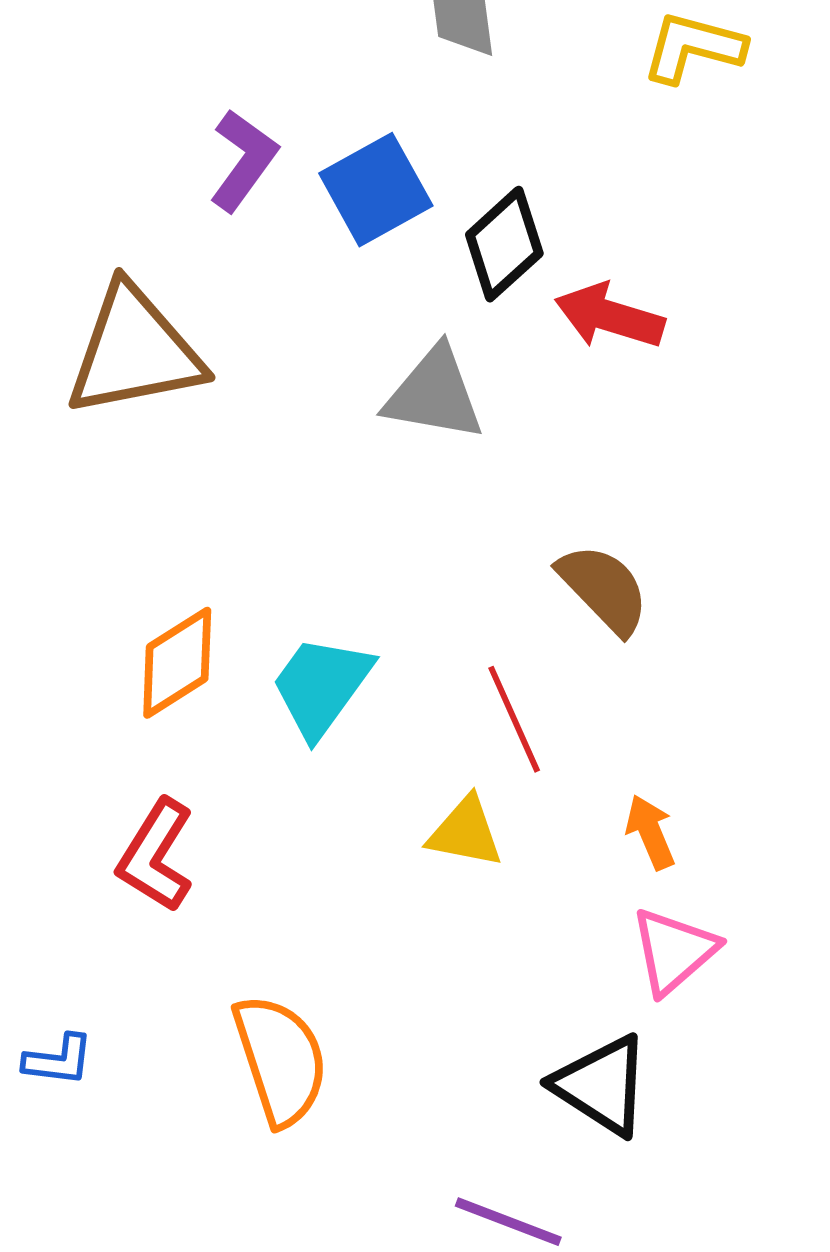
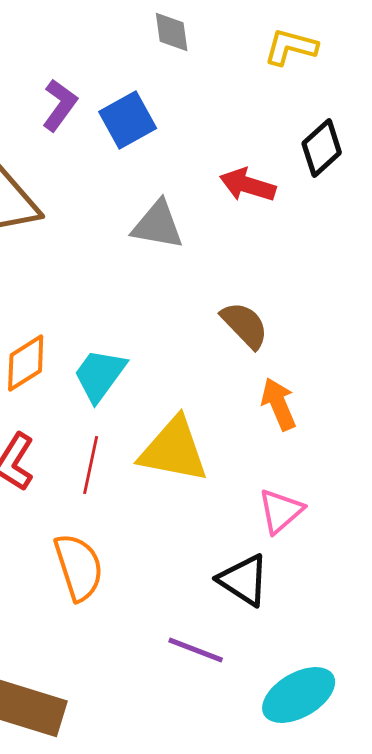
black diamond: (504, 244) -> (322, 148), moved
red line: (514, 719) -> (91, 465), moved, turned 36
yellow triangle: (465, 832) -> (174, 450), size x1.8
orange arrow: (650, 832) -> (279, 404), moved, size x1.4

